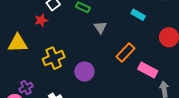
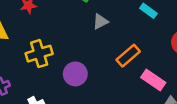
gray triangle: (100, 27) -> (100, 22), turned 32

